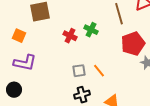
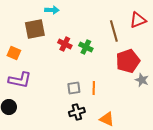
red cross: (70, 36) -> (65, 44), moved
orange line: (99, 71) -> (94, 88), turned 40

